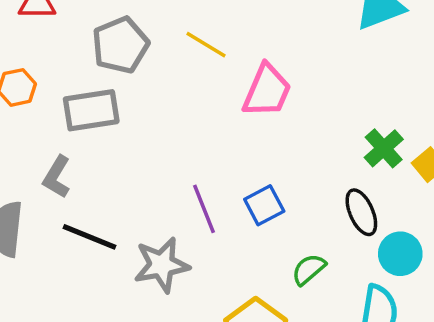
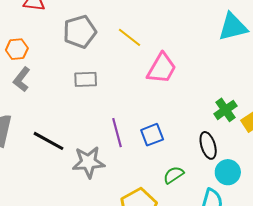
gray rectangle: (91, 110) -> (86, 79), moved, size x0.7
gray L-shape: (57, 177) -> (22, 79), moved

